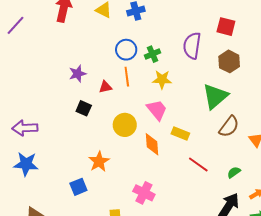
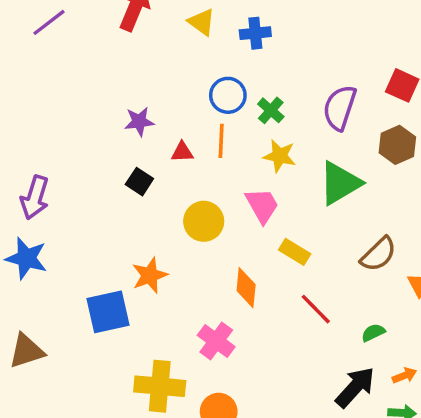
green cross: (152, 54) -> (271, 110), turned -35
green triangle: (215, 96) -> (340, 183), moved
purple arrow: (25, 128) -> (35, 197), turned -80
orange diamond: (152, 144) -> (246, 288), moved
blue square: (78, 187) -> (108, 312), size x1.5

